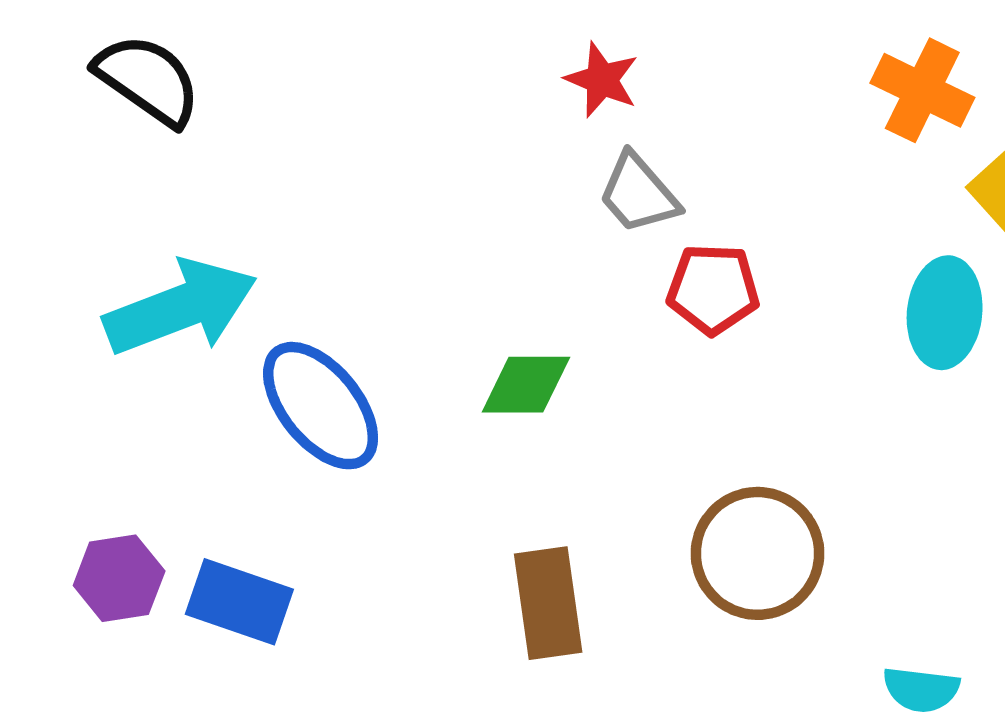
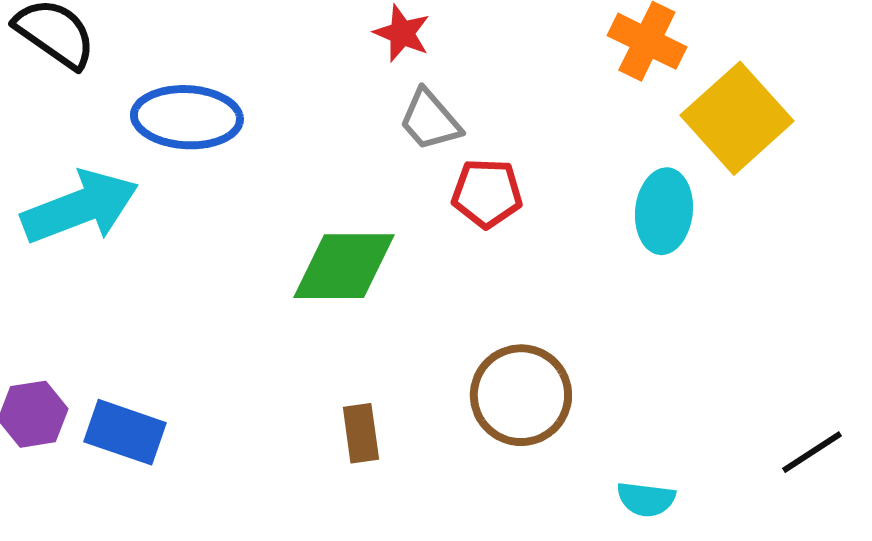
green diamond: (526, 385) -> (344, 266), size x1.5
blue ellipse: (321, 406) -> (187, 117), moved, turned -48
brown rectangle: (548, 603) -> (361, 433), size x0.7

